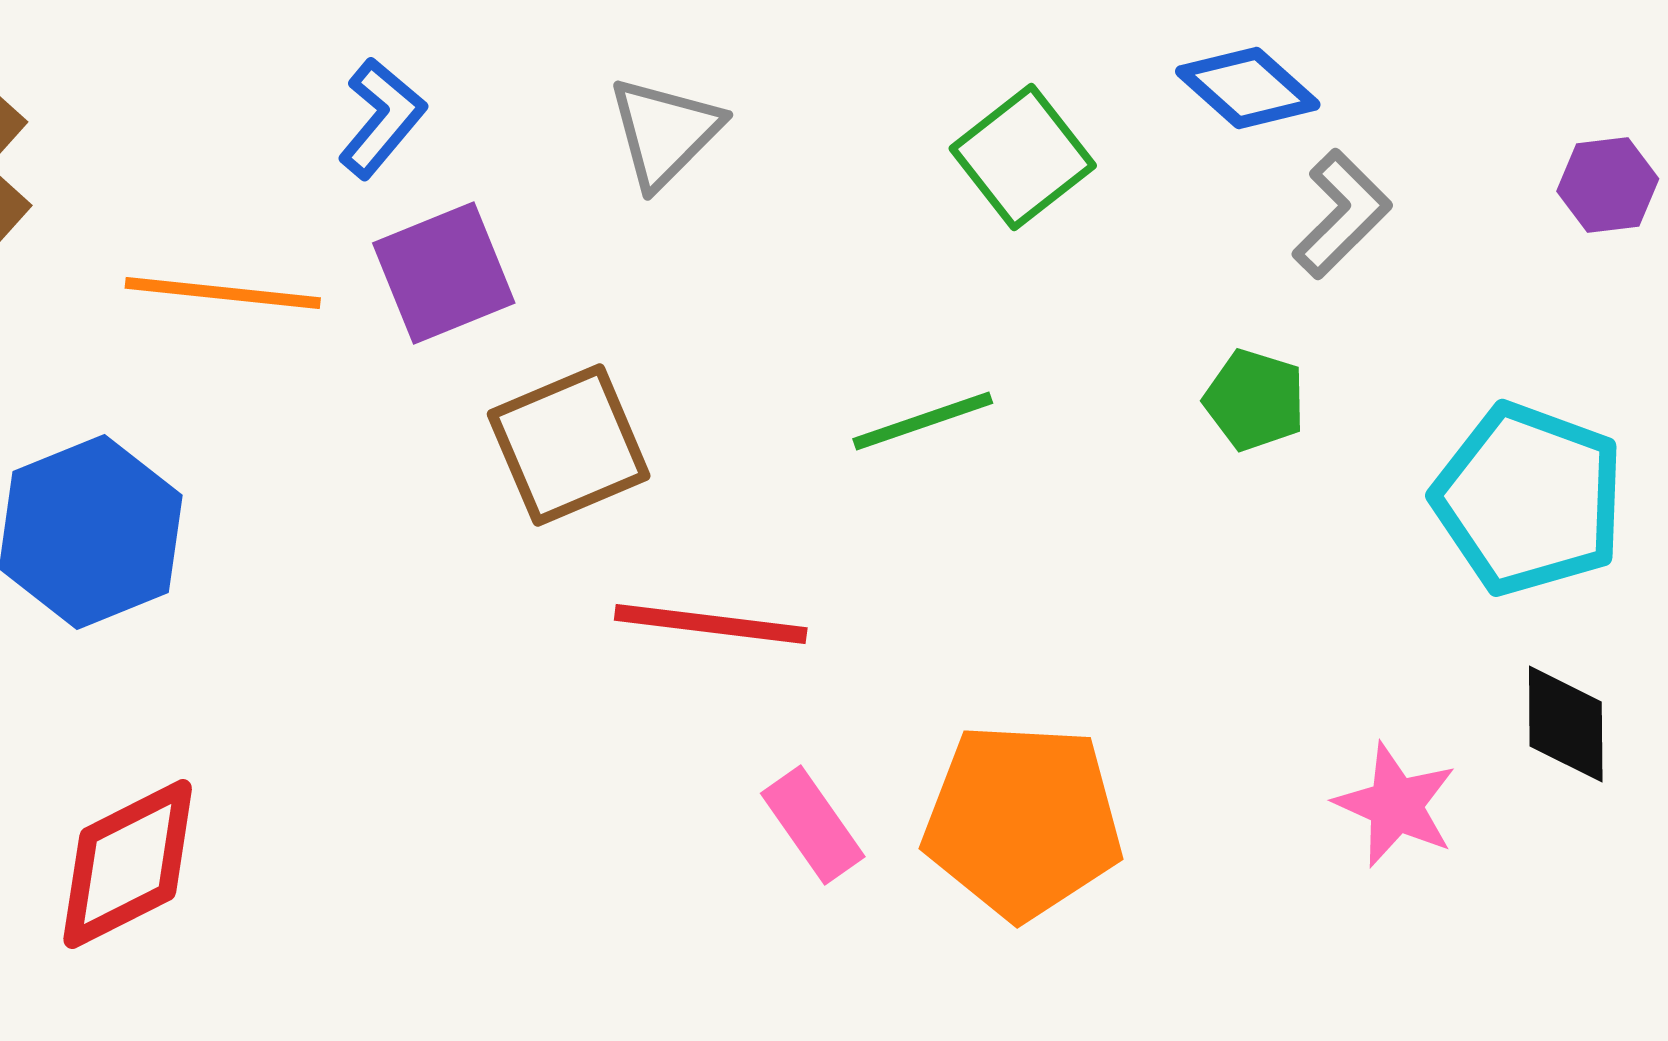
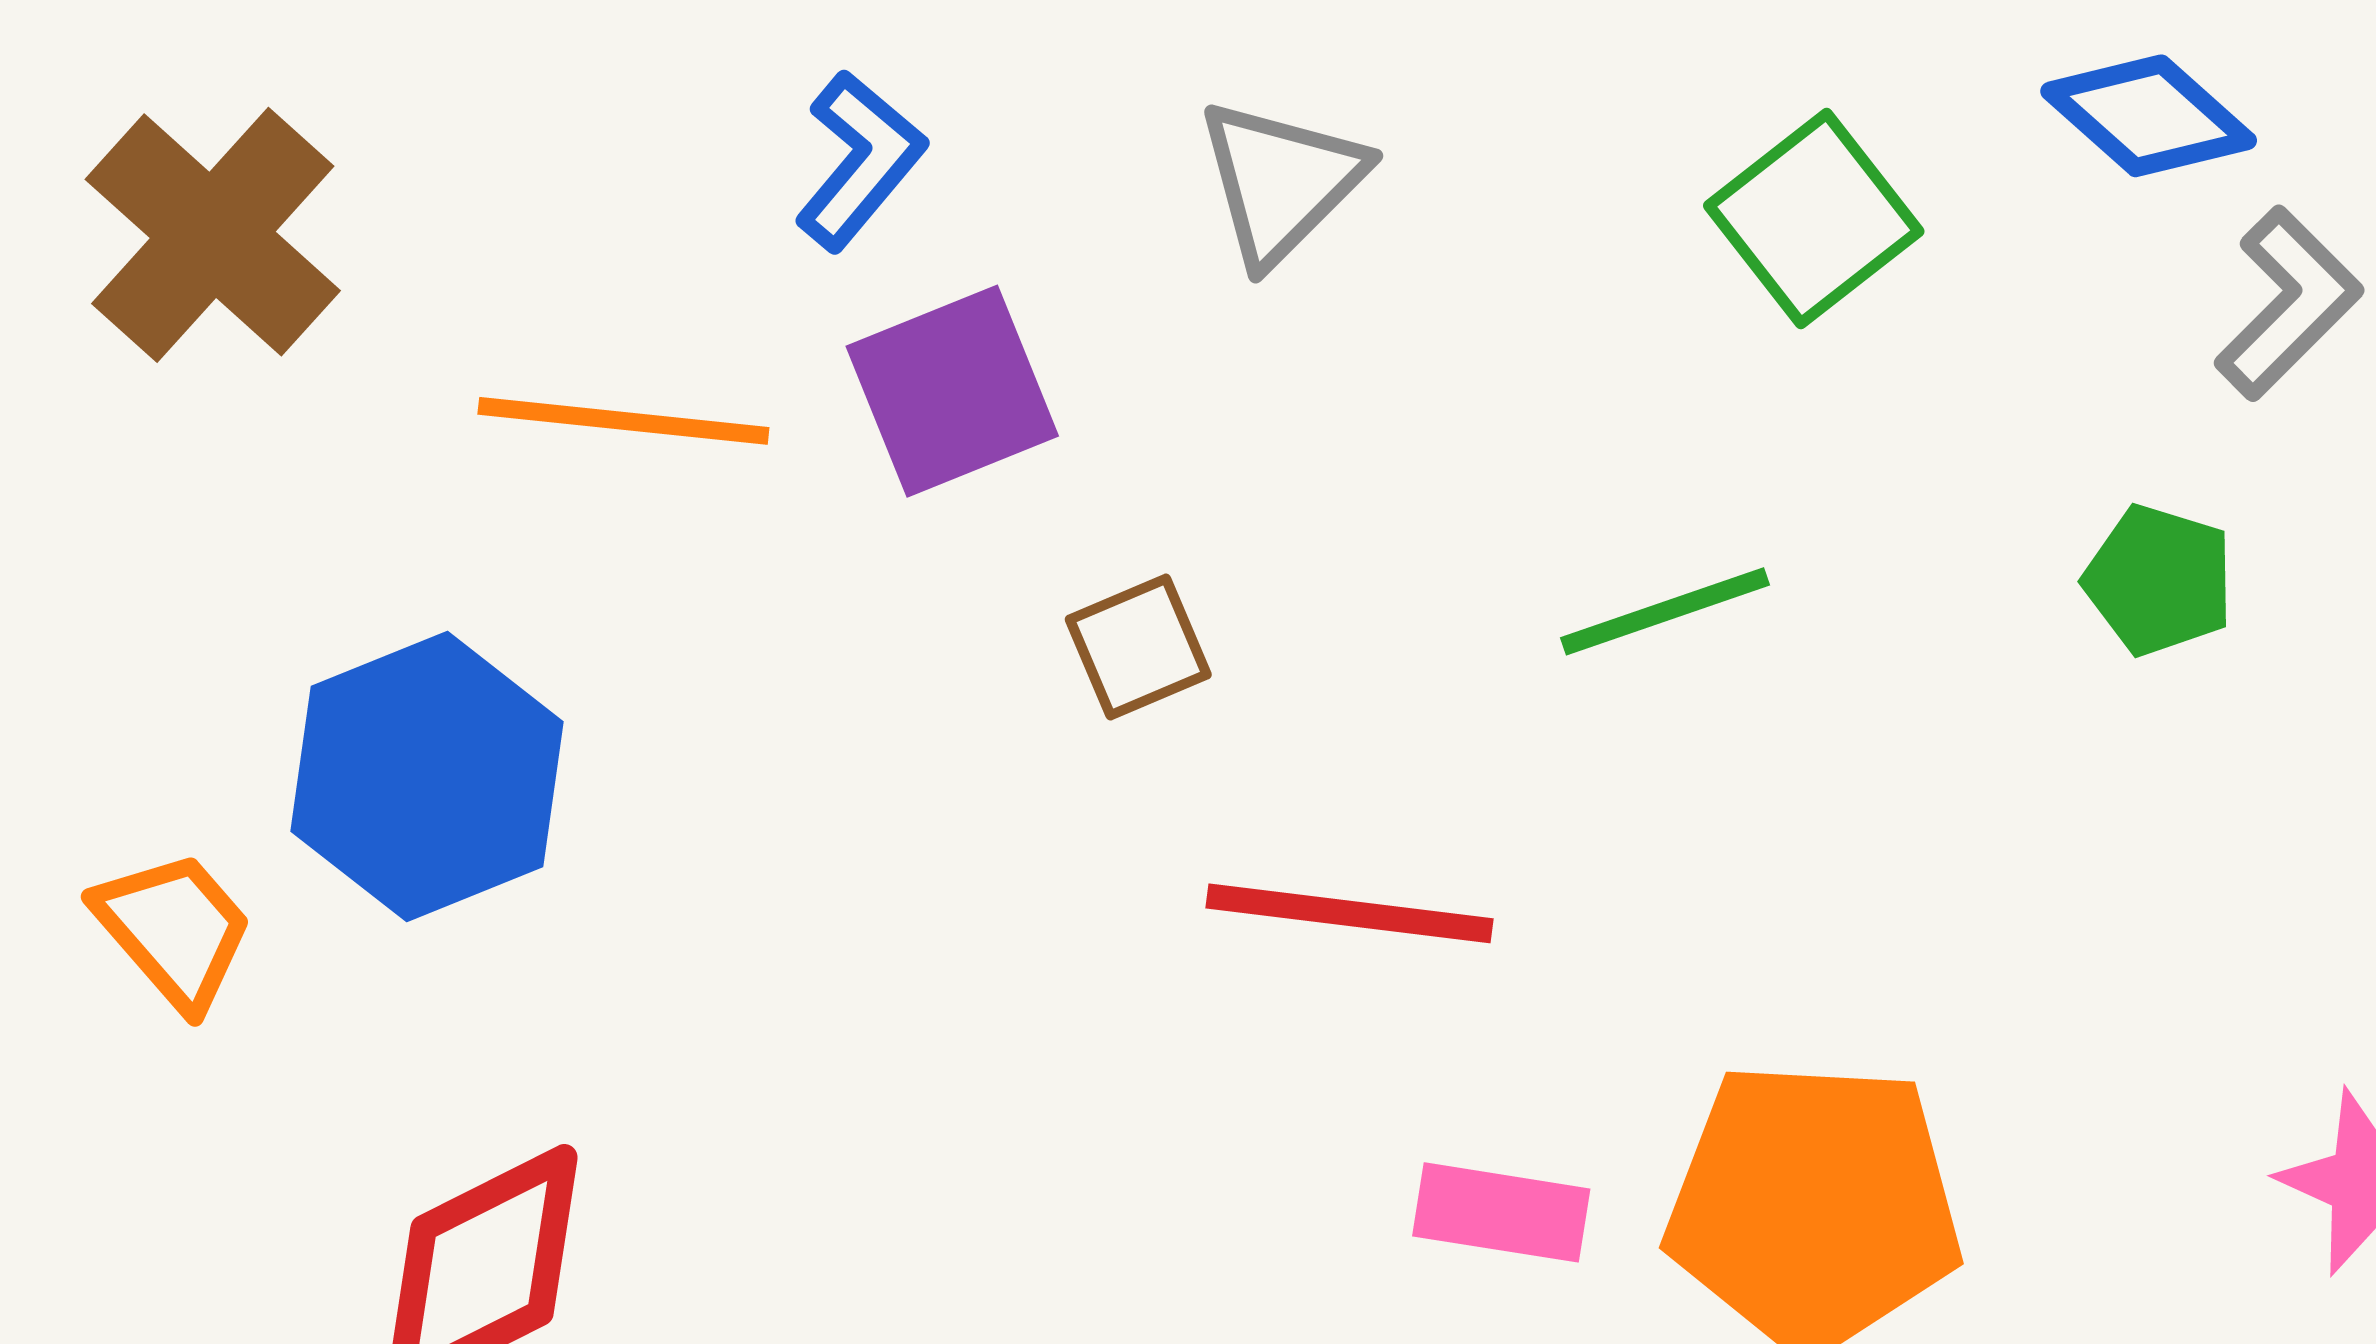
brown square: (569, 445) -> (1138, 647), size x0.6
pink rectangle: (813, 825) -> (1501, 1212), turned -46

